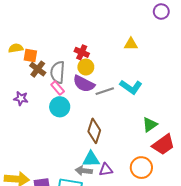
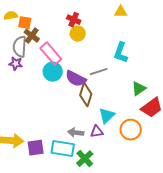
gray semicircle: (58, 72) -> (20, 47), moved
purple semicircle: (84, 84) -> (76, 79), moved
cyan L-shape: (131, 87) -> (121, 53), turned 75
pink rectangle: (58, 88) -> (51, 54), size x1.6
gray line: (105, 91) -> (99, 72), moved
cyan triangle: (91, 159) -> (107, 116), moved, turned -42

